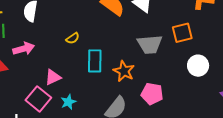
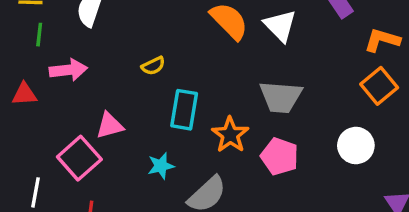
orange square: (182, 33) -> (379, 86), moved, turned -35
pink pentagon: (152, 94) -> (280, 156), moved
cyan star: (68, 102) -> (161, 166), moved

